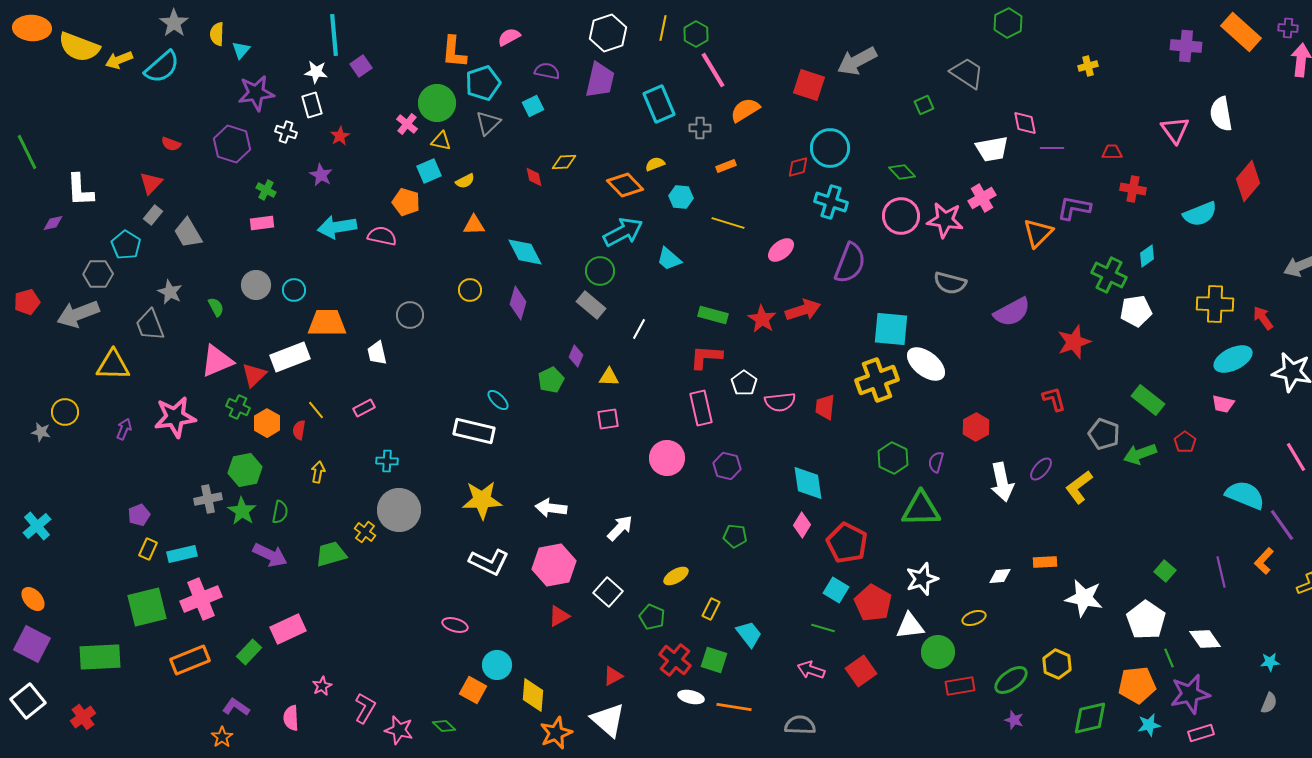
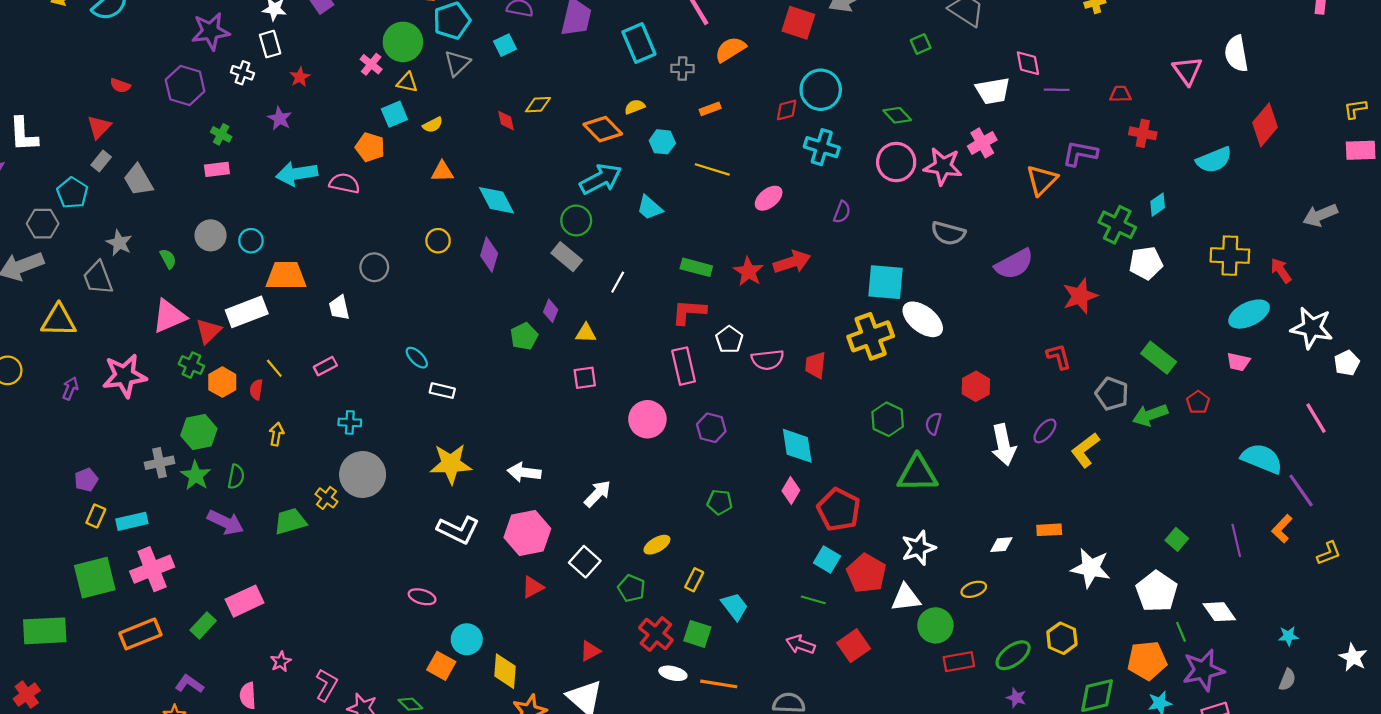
purple semicircle: (850, 263) -> (842, 212), size x0.5
cyan ellipse: (498, 400) -> (417, 358), moved
white rectangle: (474, 431) -> (442, 391), size x0.6

